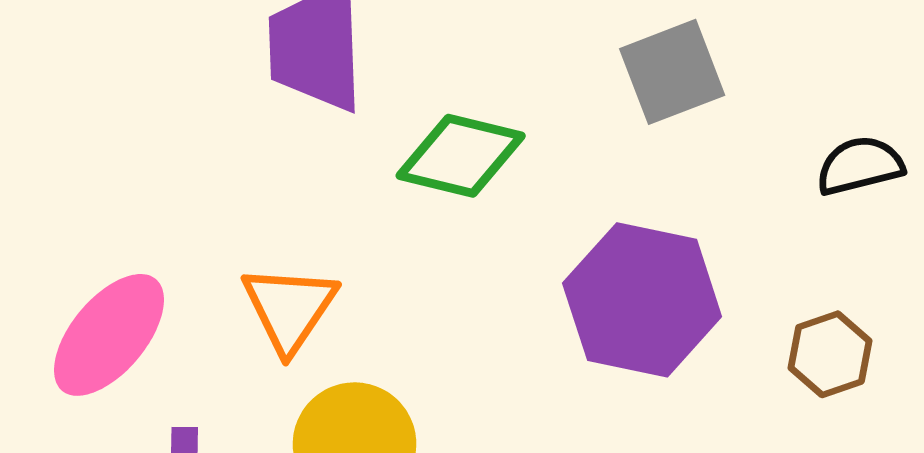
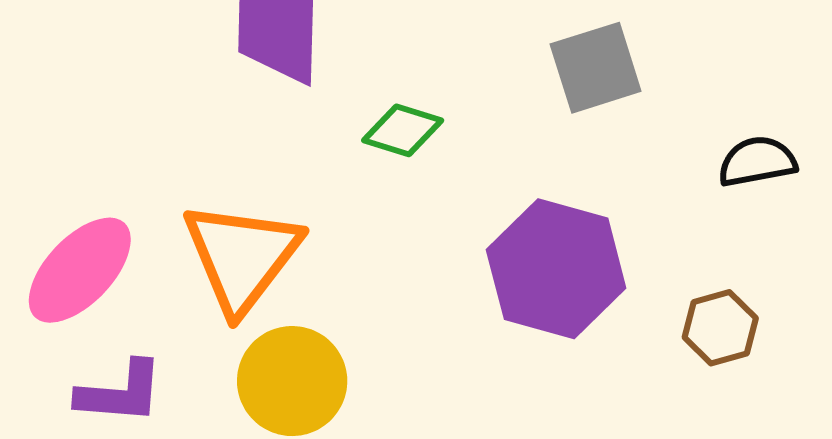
green diamond: (461, 156) -> (403, 130), size x0.7
orange triangle: (289, 308) -> (242, 257), size x1.4

